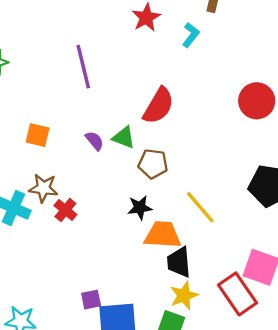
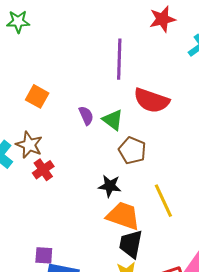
purple line: (83, 67) -> (119, 59), moved
red semicircle: (158, 106) -> (151, 100), turned 63

